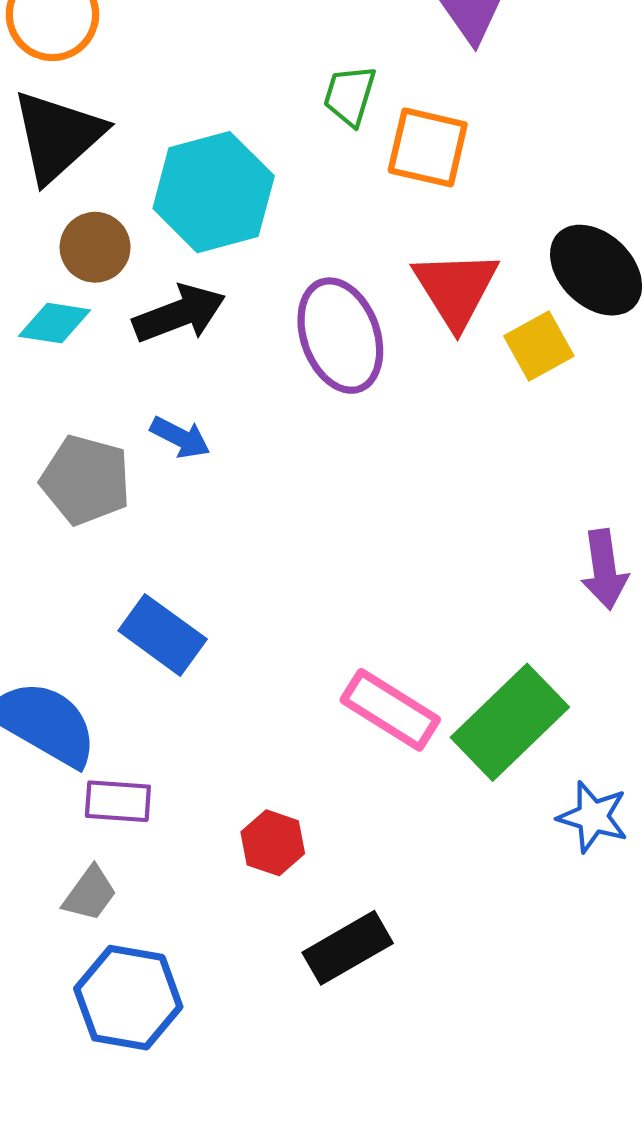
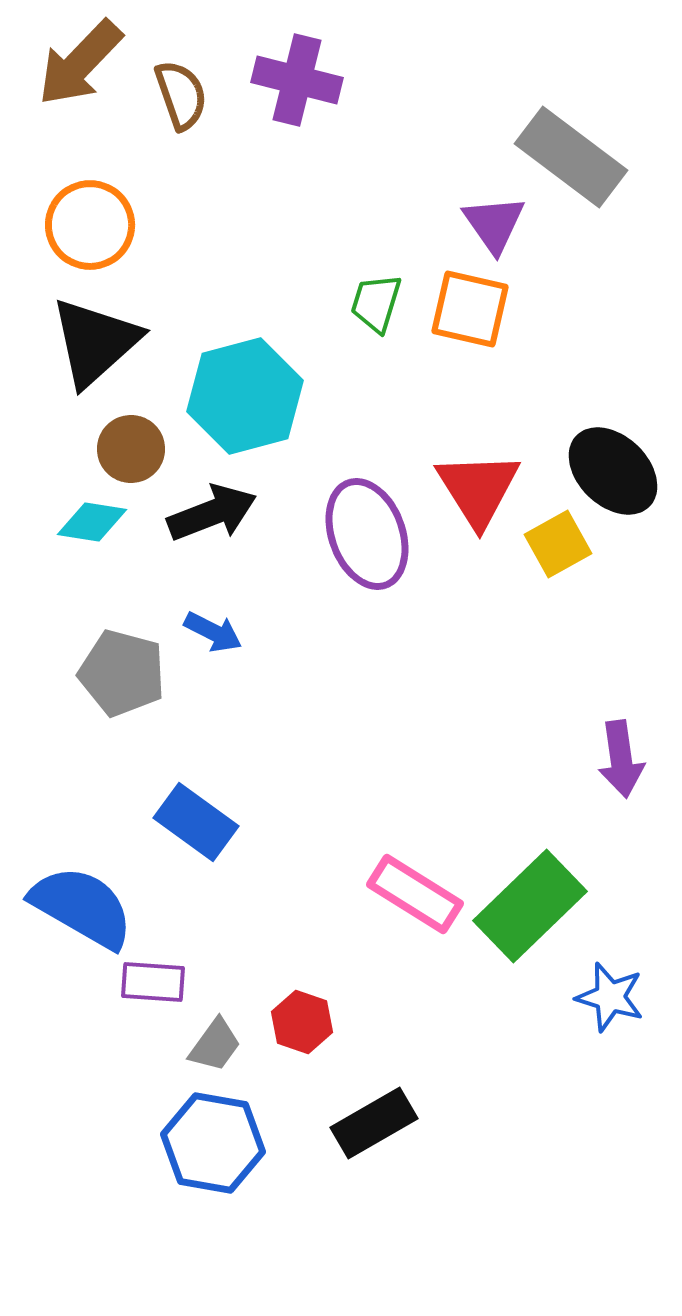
orange square: (428, 147) -> (470, 309), moved
gray trapezoid: (90, 894) -> (215, 1045), moved
blue hexagon: (128, 998) -> (213, 1143), moved

